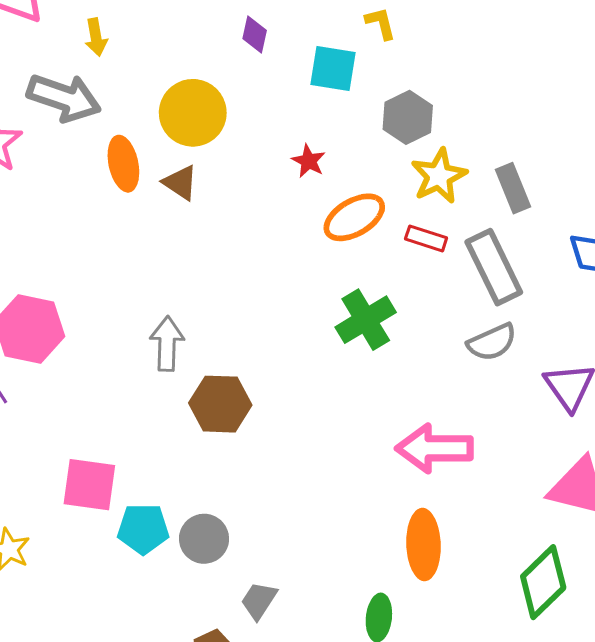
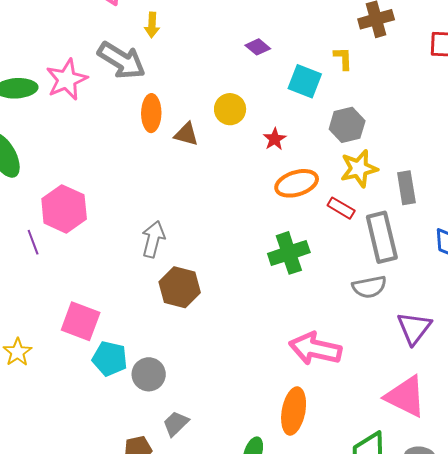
purple diamond: (255, 34) -> (258, 47), turned -75
yellow circle: (193, 113) -> (230, 109), moved, size x0.7
brown triangle: (180, 183) -> (186, 134), turned -32

